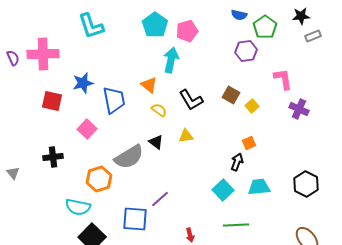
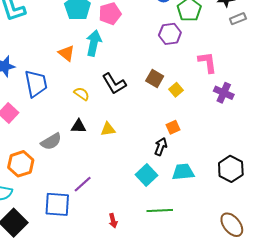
orange triangle: (149, 85) -> (66, 53), moved
yellow triangle: (186, 136) -> (108, 129), moved
black triangle: (156, 142) -> (79, 126), turned -35
gray semicircle: (129, 157) -> (51, 141), size x0.7

